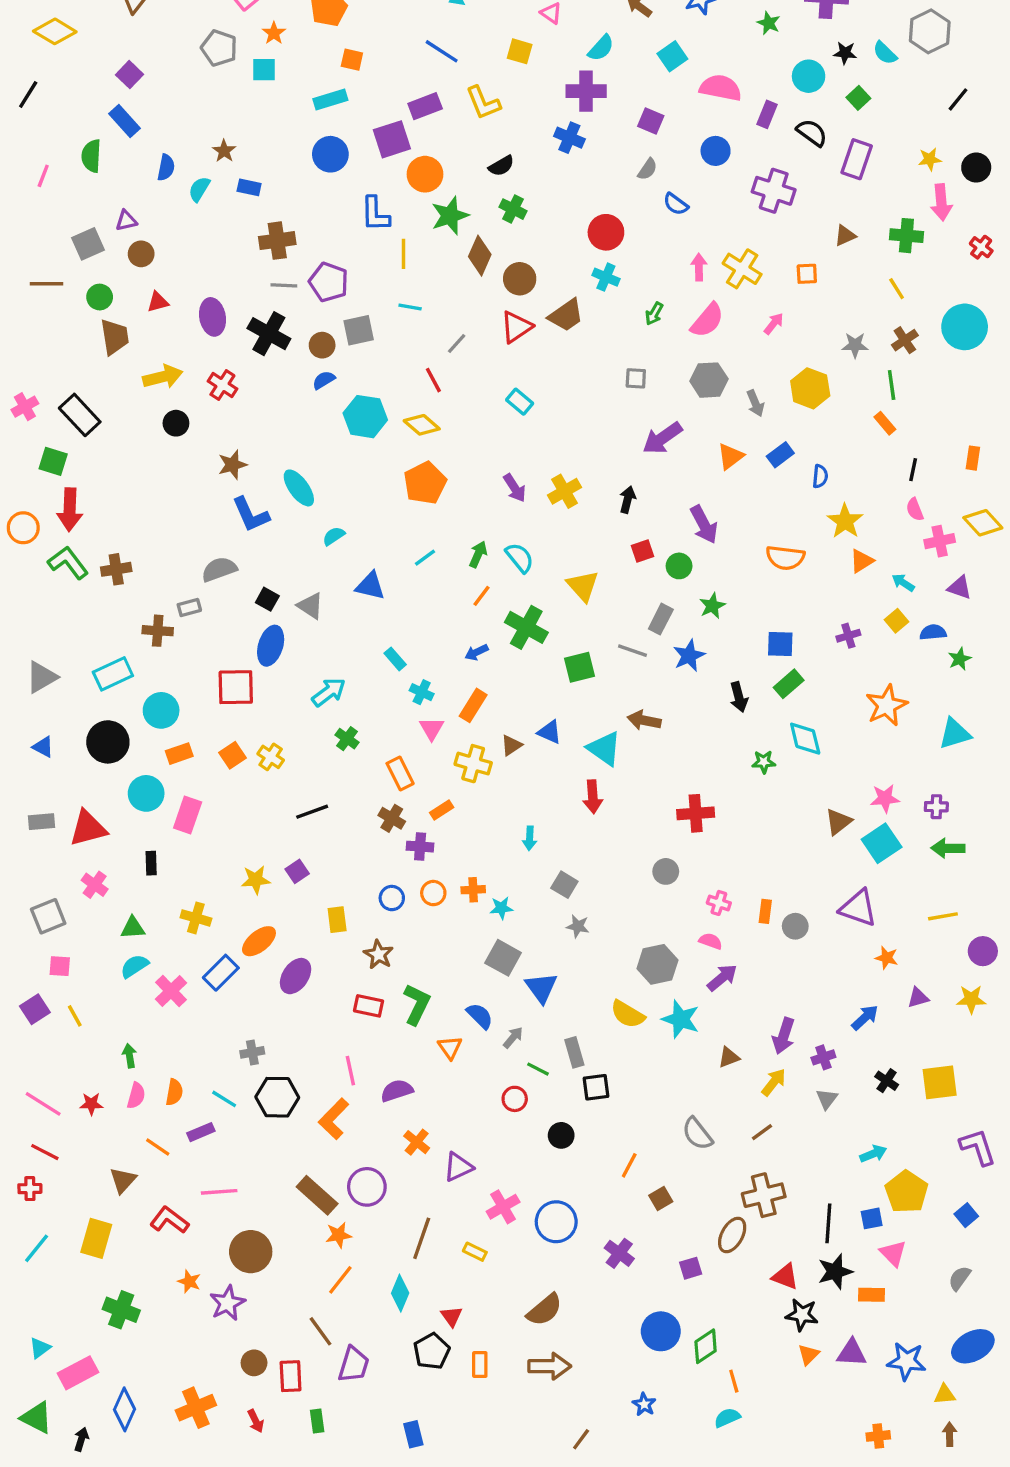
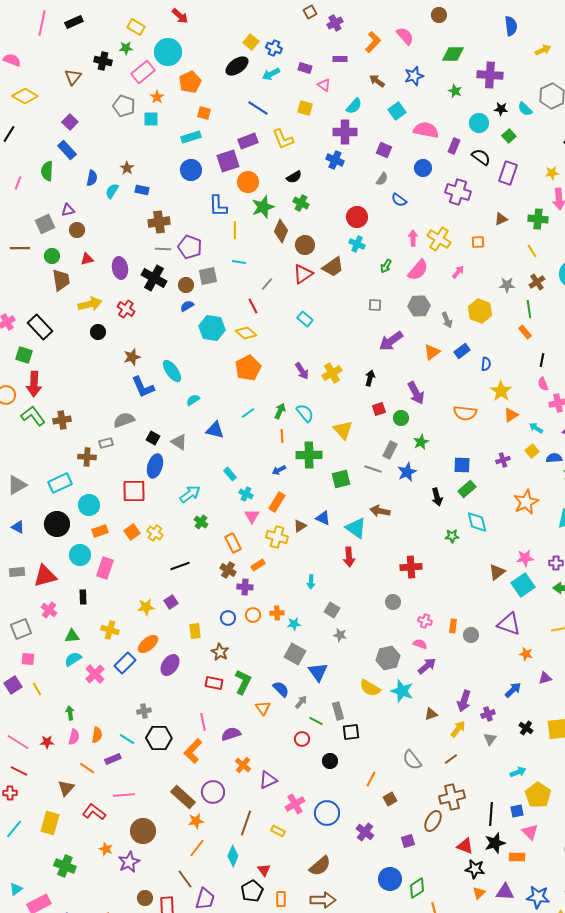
orange line: (481, 596) -> (282, 436), turned -40
green cross: (526, 627) -> (309, 455), turned -30

